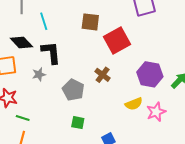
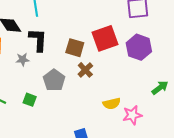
brown square: (90, 22) -> (75, 48), moved
purple hexagon: (150, 74) -> (139, 47), moved
green square: (78, 123) -> (30, 100), moved

